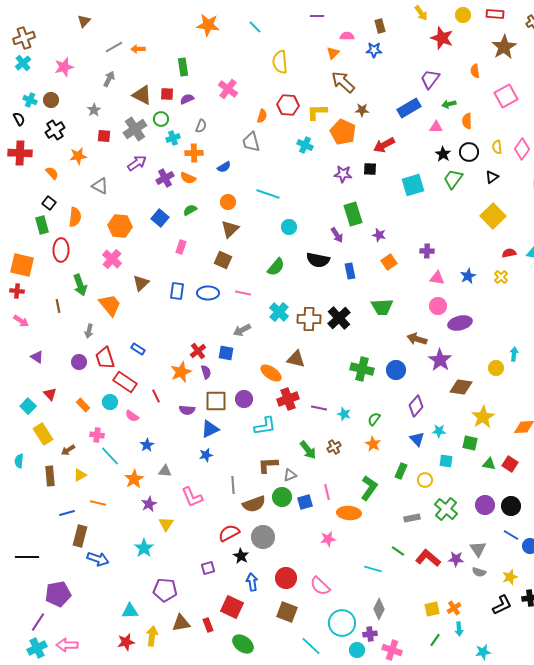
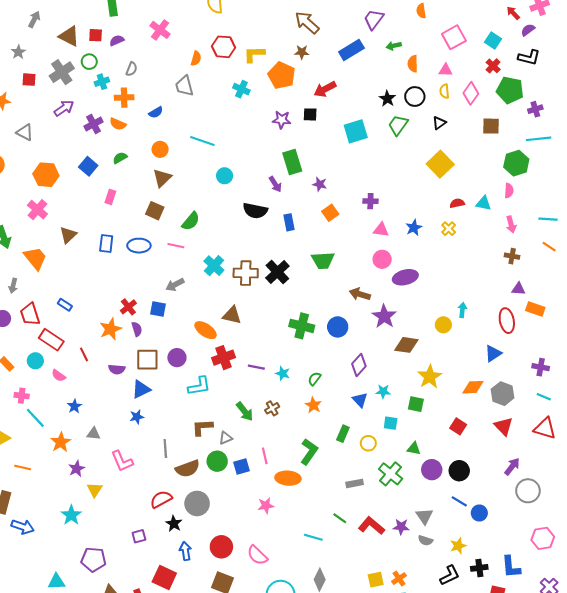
brown arrow: (343, 82) -> (307, 22), moved
pink triangle: (436, 127) -> (445, 70), moved
green semicircle: (276, 267) -> (191, 221), moved
green triangle: (489, 464) -> (414, 449), moved

